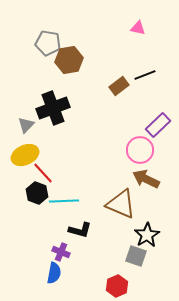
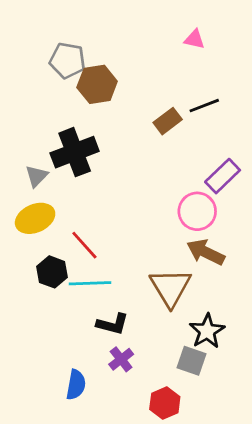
red line: (43, 173) -> (84, 245), moved
brown triangle: (121, 204) -> (170, 287), turned 36
purple cross: (61, 252) -> (121, 359), moved, turned 30

